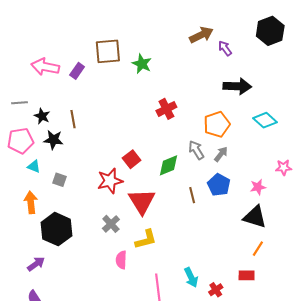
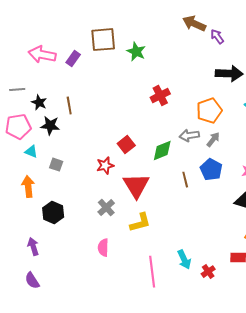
brown arrow: (201, 35) -> (194, 24), turned -130
gray arrow: (196, 150) -> (189, 136), turned -66
red star: (110, 181) -> (105, 166), size x0.7
black hexagon: (57, 229) -> (53, 213), size x0.7
pink semicircle: (121, 260) -> (103, 248), moved
purple arrow: (36, 264) -> (33, 247), turned -72

